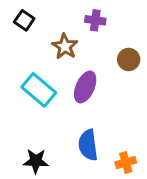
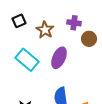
black square: (24, 20) -> (19, 21), moved, turned 32
purple cross: (95, 20) -> (74, 23), moved

